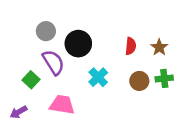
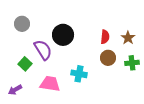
gray circle: (46, 31) -> (22, 24), moved
cyan cross: (98, 77) -> (79, 74), moved, turned -35
brown circle: (139, 81) -> (108, 58), moved

